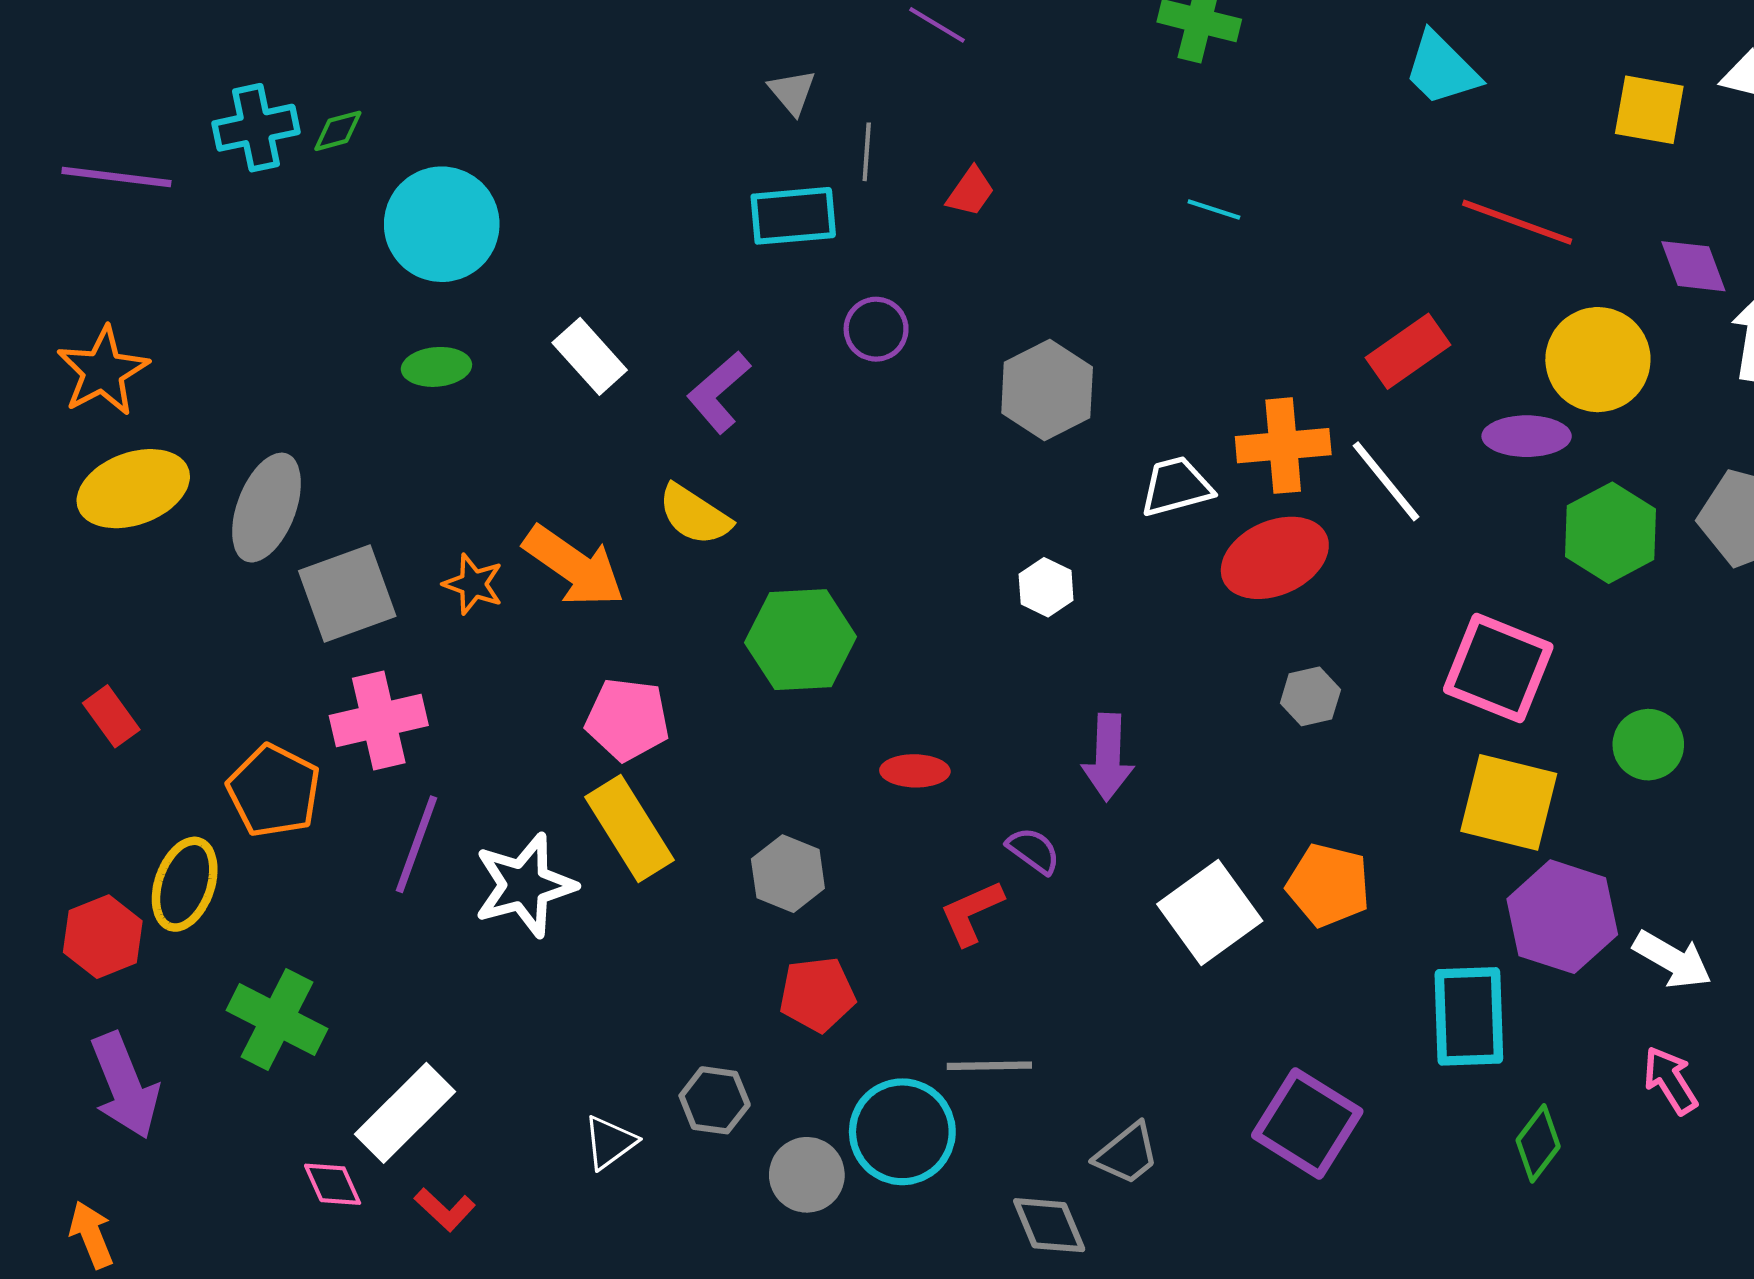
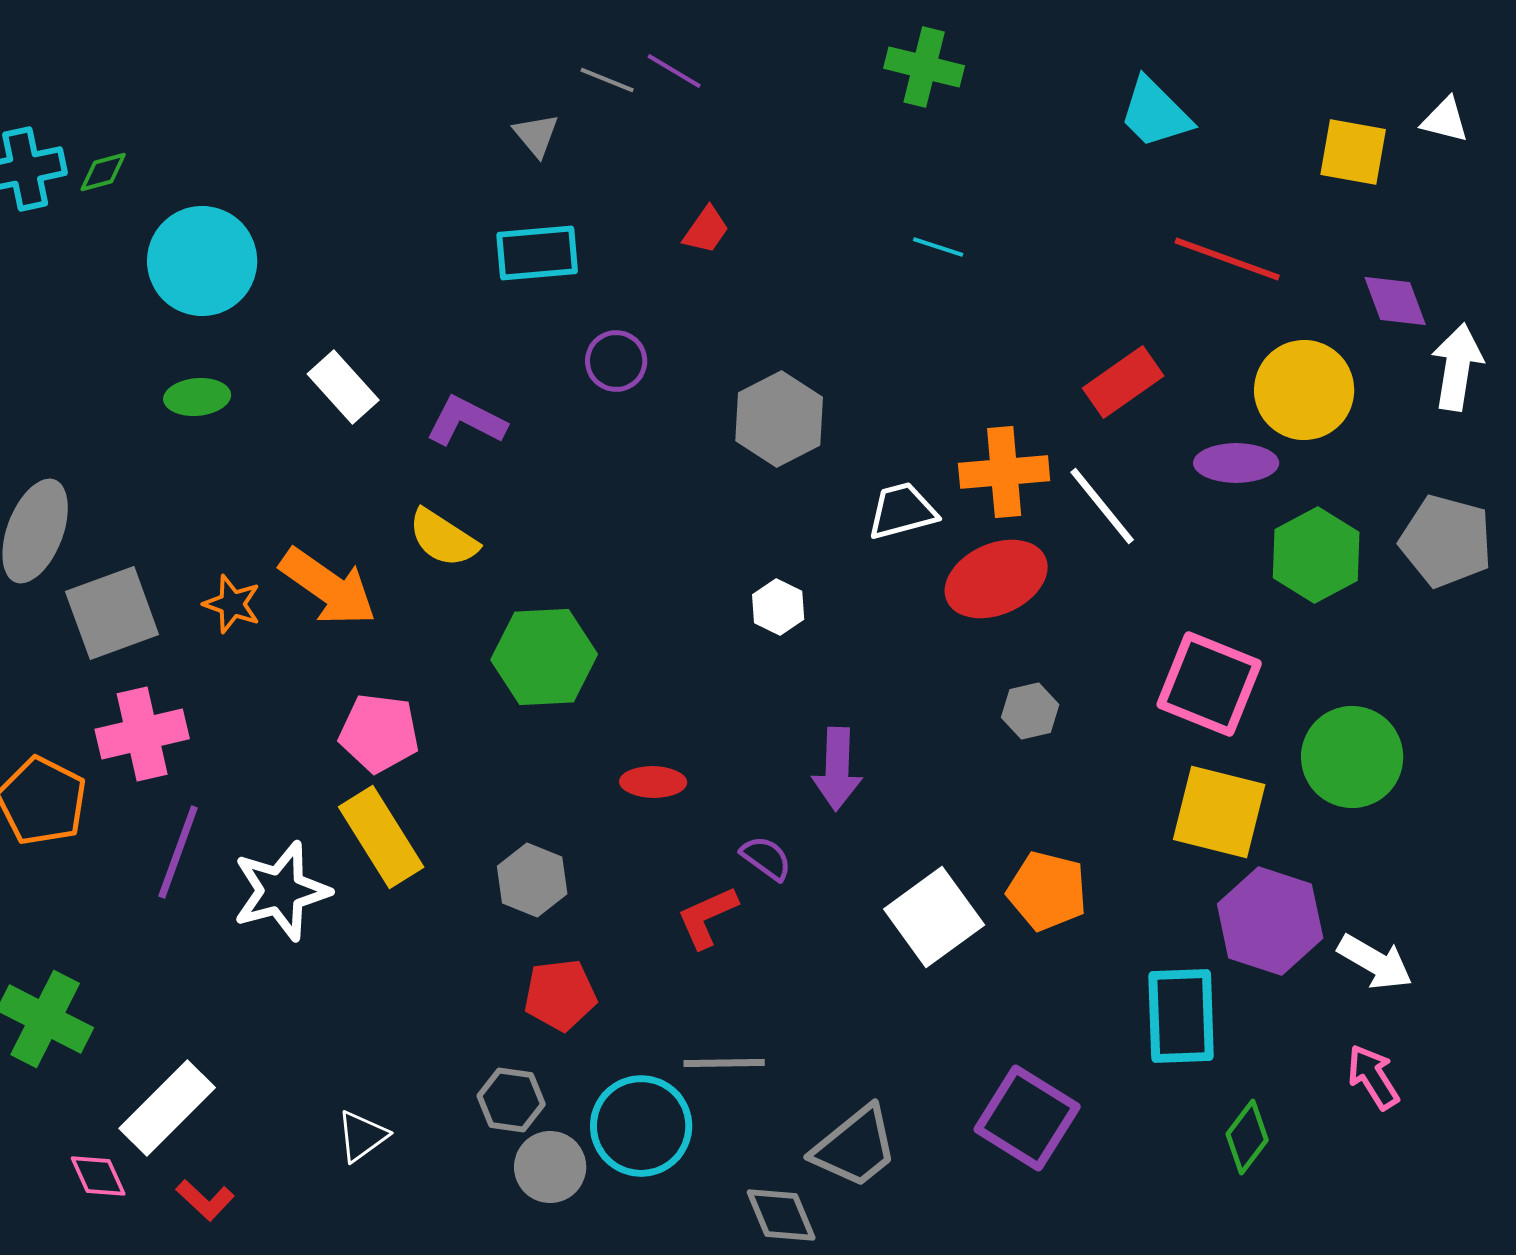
gray line: (867, 152) -> (607, 80), moved, turned -72
purple L-shape: (719, 392) -> (466, 421), turned 68
green circle: (1648, 745) -> (1352, 757), size x1.5
gray hexagon: (715, 1100) -> (511, 1100), moved
gray trapezoid: (1127, 1154) -> (855, 1147), size x1.4

